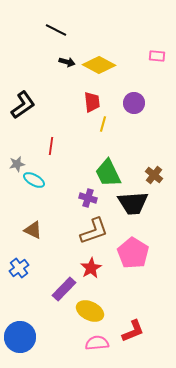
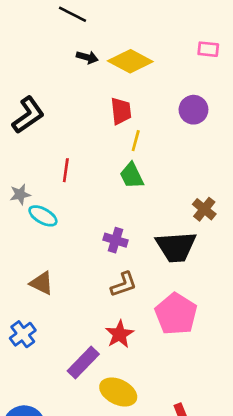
purple circle: (134, 103) -> (193, 110), moved
green trapezoid: (108, 173) -> (132, 176), moved, size x0.7
brown L-shape: (94, 231) -> (124, 284), size x0.7

